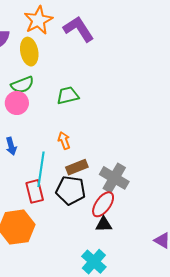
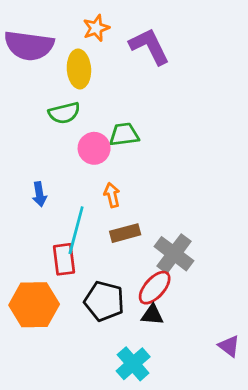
orange star: (38, 20) -> (96, 28), size x0.7
pink circle: (17, 103) -> (94, 148), moved
black pentagon: (71, 190) -> (104, 301), moved

